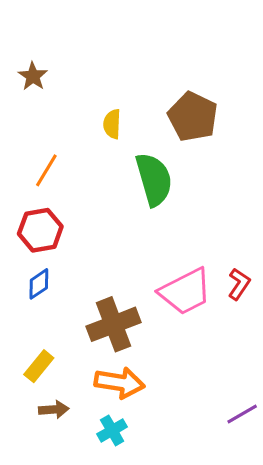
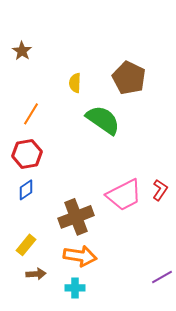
green semicircle: (154, 179) -> (103, 120), turned -39
cyan cross: (112, 430) -> (75, 288), turned 30

